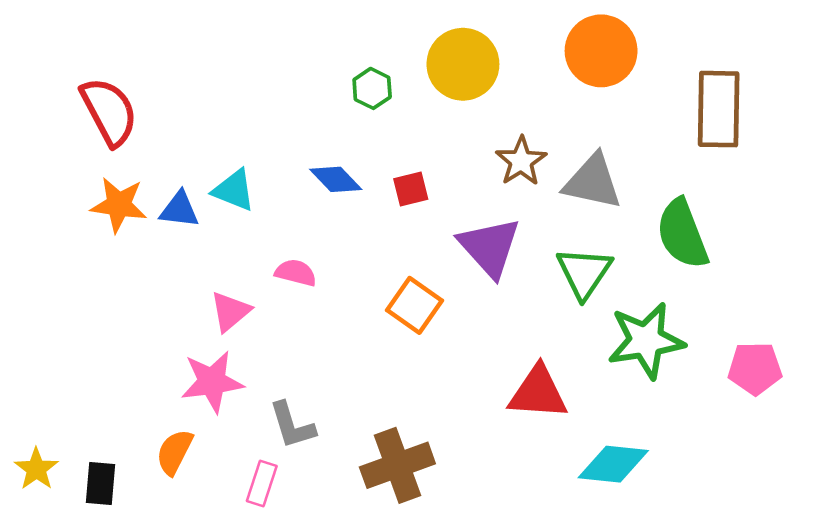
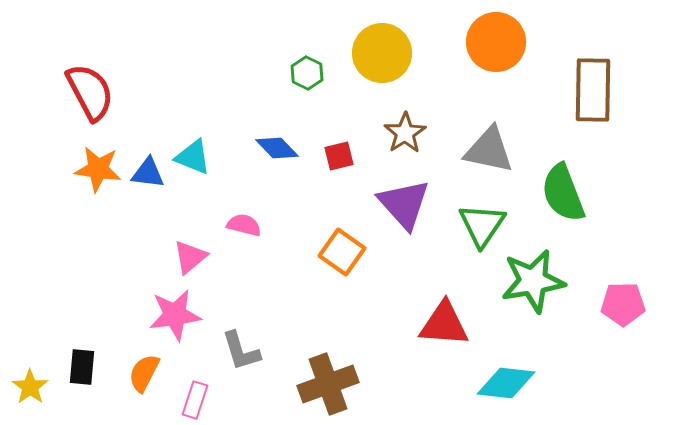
brown star: (521, 161) -> (405, 133), moved
black rectangle: (101, 484) -> (82, 367), moved
pink rectangle: (262, 484) -> (195, 400), moved

